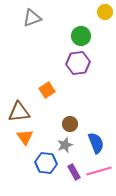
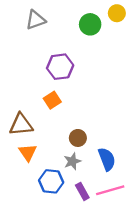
green circle: (81, 36) -> (90, 24), moved
purple hexagon: (78, 63) -> (60, 67), moved

